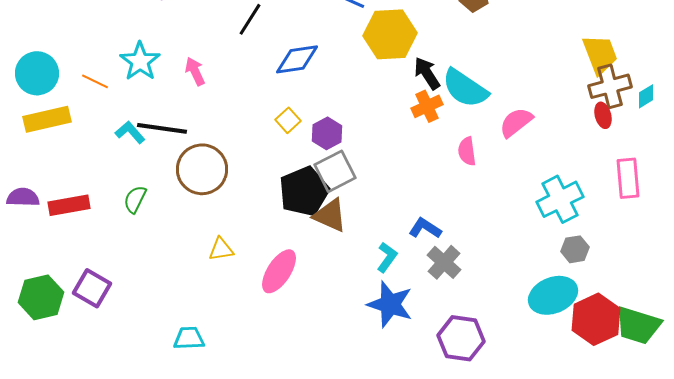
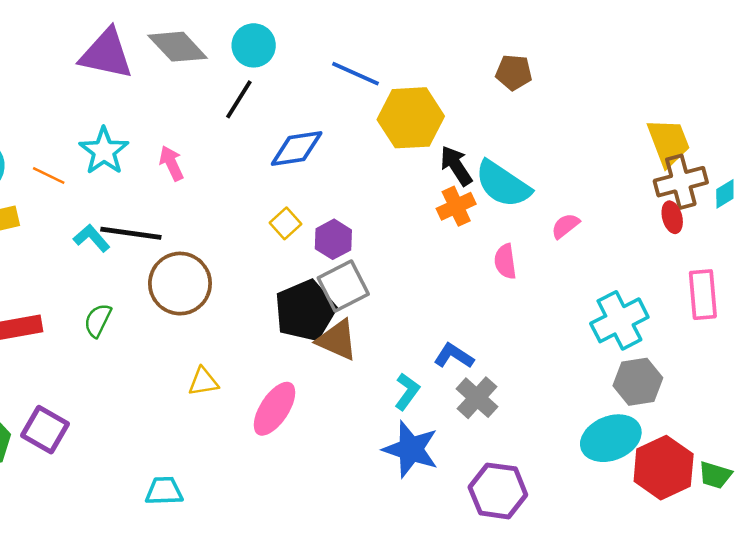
pink semicircle: (516, 122) -> (565, 226), size x0.7
gray hexagon: (575, 249) -> (638, 382), size x1.4
green trapezoid: (638, 325) -> (715, 475), size x0.6

